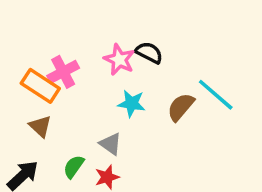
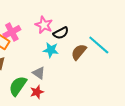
black semicircle: (149, 53) -> (61, 33), moved, turned 126
green semicircle: (74, 167) -> (18, 86), size x1.5

